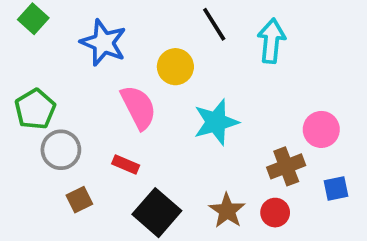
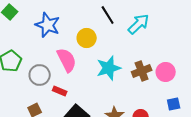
cyan arrow: (271, 41) -> (139, 24), turned 40
gray circle: (61, 150) -> (40, 75), moved
brown cross: (286, 166) -> (142, 71), moved

